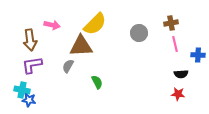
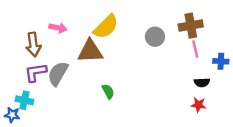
brown cross: (171, 23) -> (191, 26), size x1.5
gray semicircle: (68, 66) -> (58, 74), moved, size x1.6
blue star: (29, 100) -> (12, 115), moved

